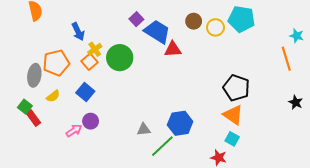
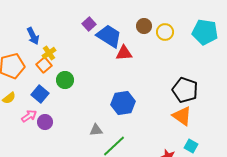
cyan pentagon: (242, 19) -> (205, 32), moved
green circle: (120, 58) -> (65, 80), moved, size x0.7
blue hexagon: (180, 123) -> (123, 103), moved
pink arrow: (74, 130) -> (29, 116), moved
cyan square: (232, 139) -> (191, 146), moved

